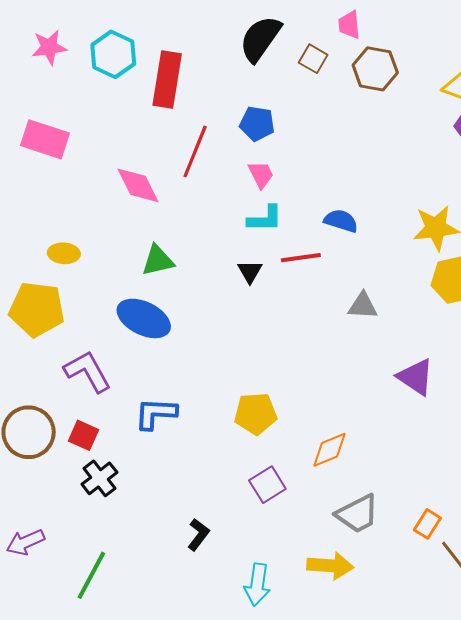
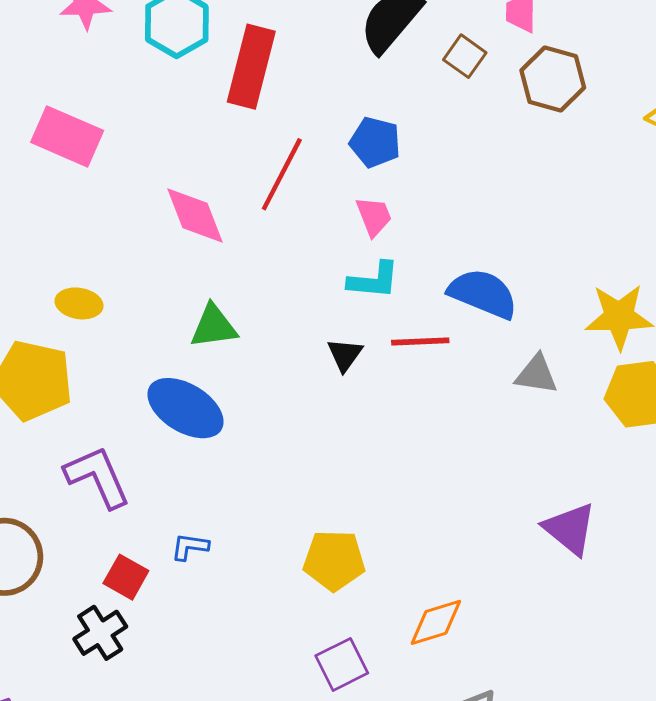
blue semicircle: (341, 221) -> (483, 294), size x1.4
gray triangle: (363, 306) -> (536, 374), moved
blue L-shape: (156, 413) -> (190, 547), size x0.6
red square: (84, 435) -> (126, 577), moved

